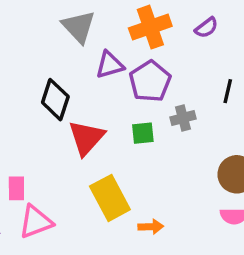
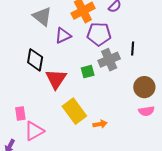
purple pentagon: (150, 81) -> (99, 34), moved, turned -30
black line: (228, 91) -> (133, 49), moved
gray cross: (183, 118) -> (109, 60), size x1.5

